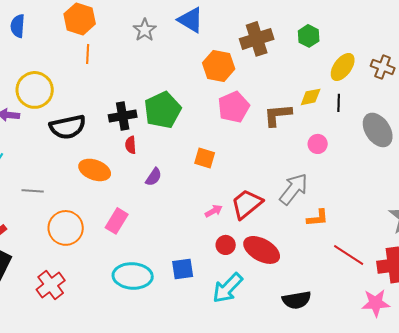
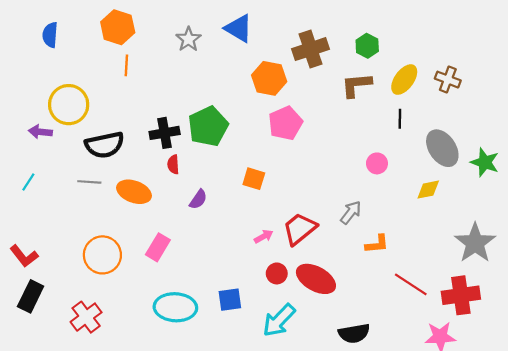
yellow diamond: (311, 97) -> (428, 190), moved
brown L-shape: (278, 115) -> (356, 85), moved
gray arrow: (294, 189) -> (351, 212), size x0.7
gray line: (33, 191) -> (89, 182), moved

